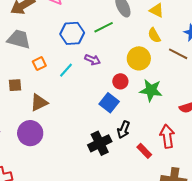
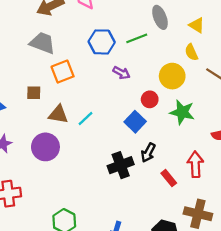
orange square: (39, 64) -> (63, 72), size x1.5
cyan line: (66, 70) -> (85, 119), moved
brown triangle: (39, 103) -> (58, 114), turned 30

